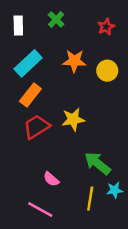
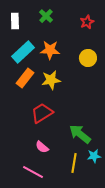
orange star: (74, 61) -> (50, 50), moved
yellow star: (73, 119) -> (51, 80), moved
red trapezoid: (37, 127) -> (42, 113), moved

